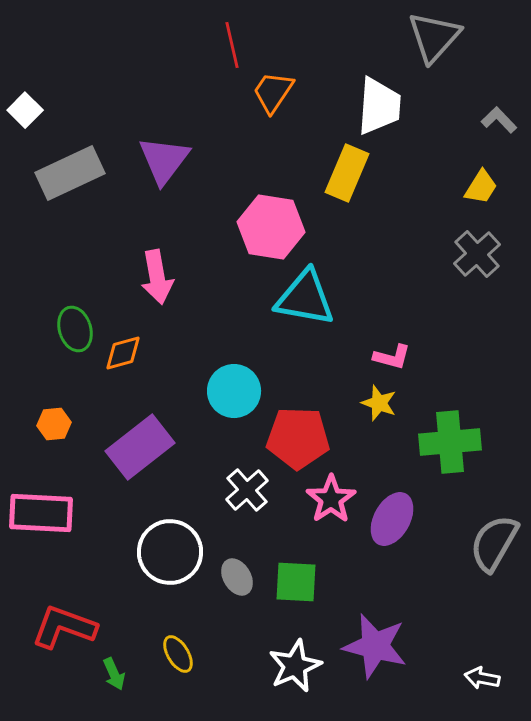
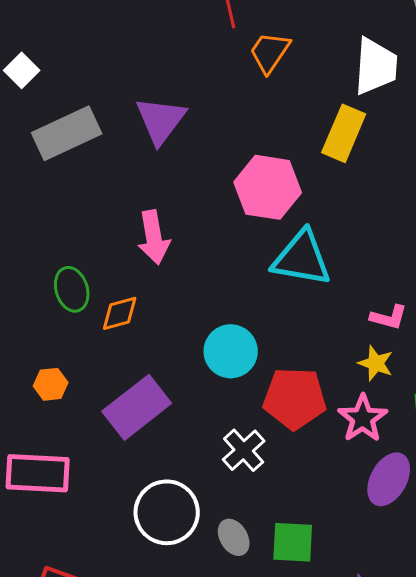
pink star: (331, 499) -> (363, 418), moved

